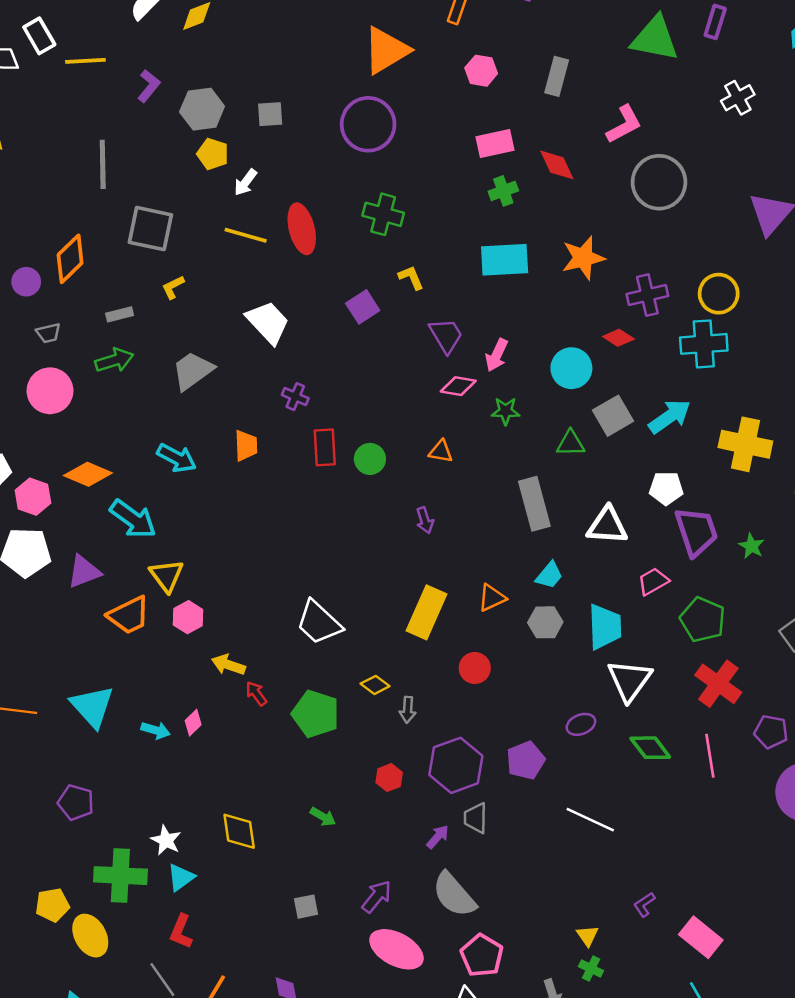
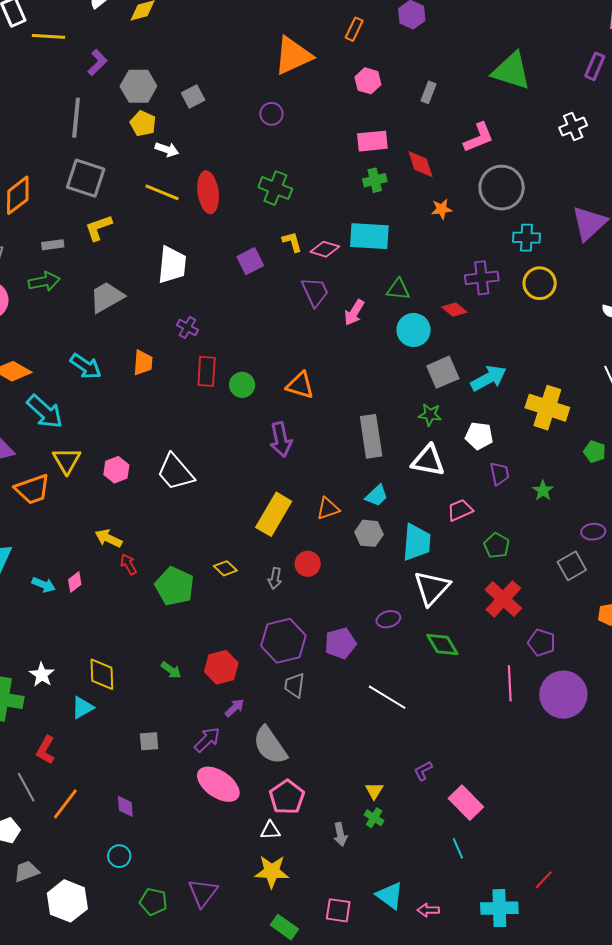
purple rectangle: (715, 22) -> (595, 66), moved
gray rectangle: (557, 76) -> (428, 92), size x0.7
gray square: (270, 114) -> (193, 97), turned -30
purple circle: (368, 124) -> (271, 114), size x0.5
gray line: (103, 164) -> (76, 118), moved
white arrow: (245, 182) -> (167, 149), turned -115
orange star: (583, 258) -> (442, 209), moved, size x0.6
yellow L-shape: (173, 287) -> (99, 228), size x1.4
white trapezoid: (268, 322) -> (172, 265), turned 42
cyan cross: (704, 344) -> (526, 238), moved, size x0.7
pink diamond: (458, 386) -> (325, 249), moved
green star: (506, 411) -> (430, 415), moved
green triangle: (571, 443) -> (398, 289), moved
orange triangle: (441, 451) -> (300, 385), size x1.4
purple arrow: (425, 520) -> (281, 440), size x1.6
purple trapezoid: (696, 532) -> (500, 474), size x0.6
pink hexagon: (188, 617) -> (116, 470), moved
green pentagon: (703, 620) -> (497, 546), size x0.7
white trapezoid: (319, 623) -> (175, 472), moved
gray arrow: (408, 710) -> (275, 578), moved
pink line: (710, 756) -> (510, 683), moved
red hexagon: (389, 778) -> (221, 667), moved, size x1.5
purple arrow: (438, 837) -> (235, 708), moved
cyan triangle: (181, 877) -> (82, 707), moved

